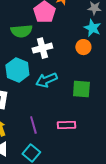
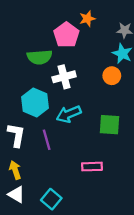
purple line: (33, 125) -> (47, 140), moved

